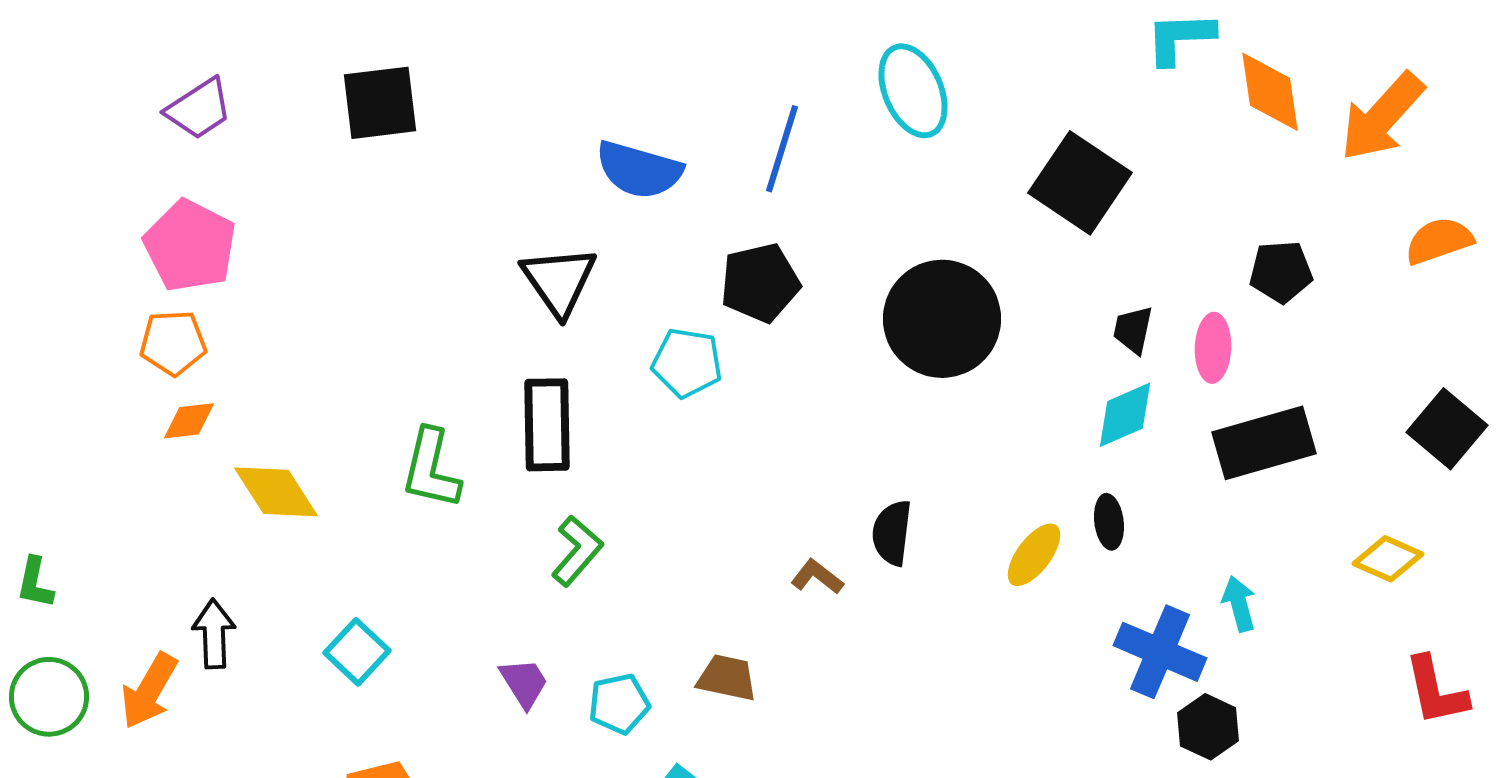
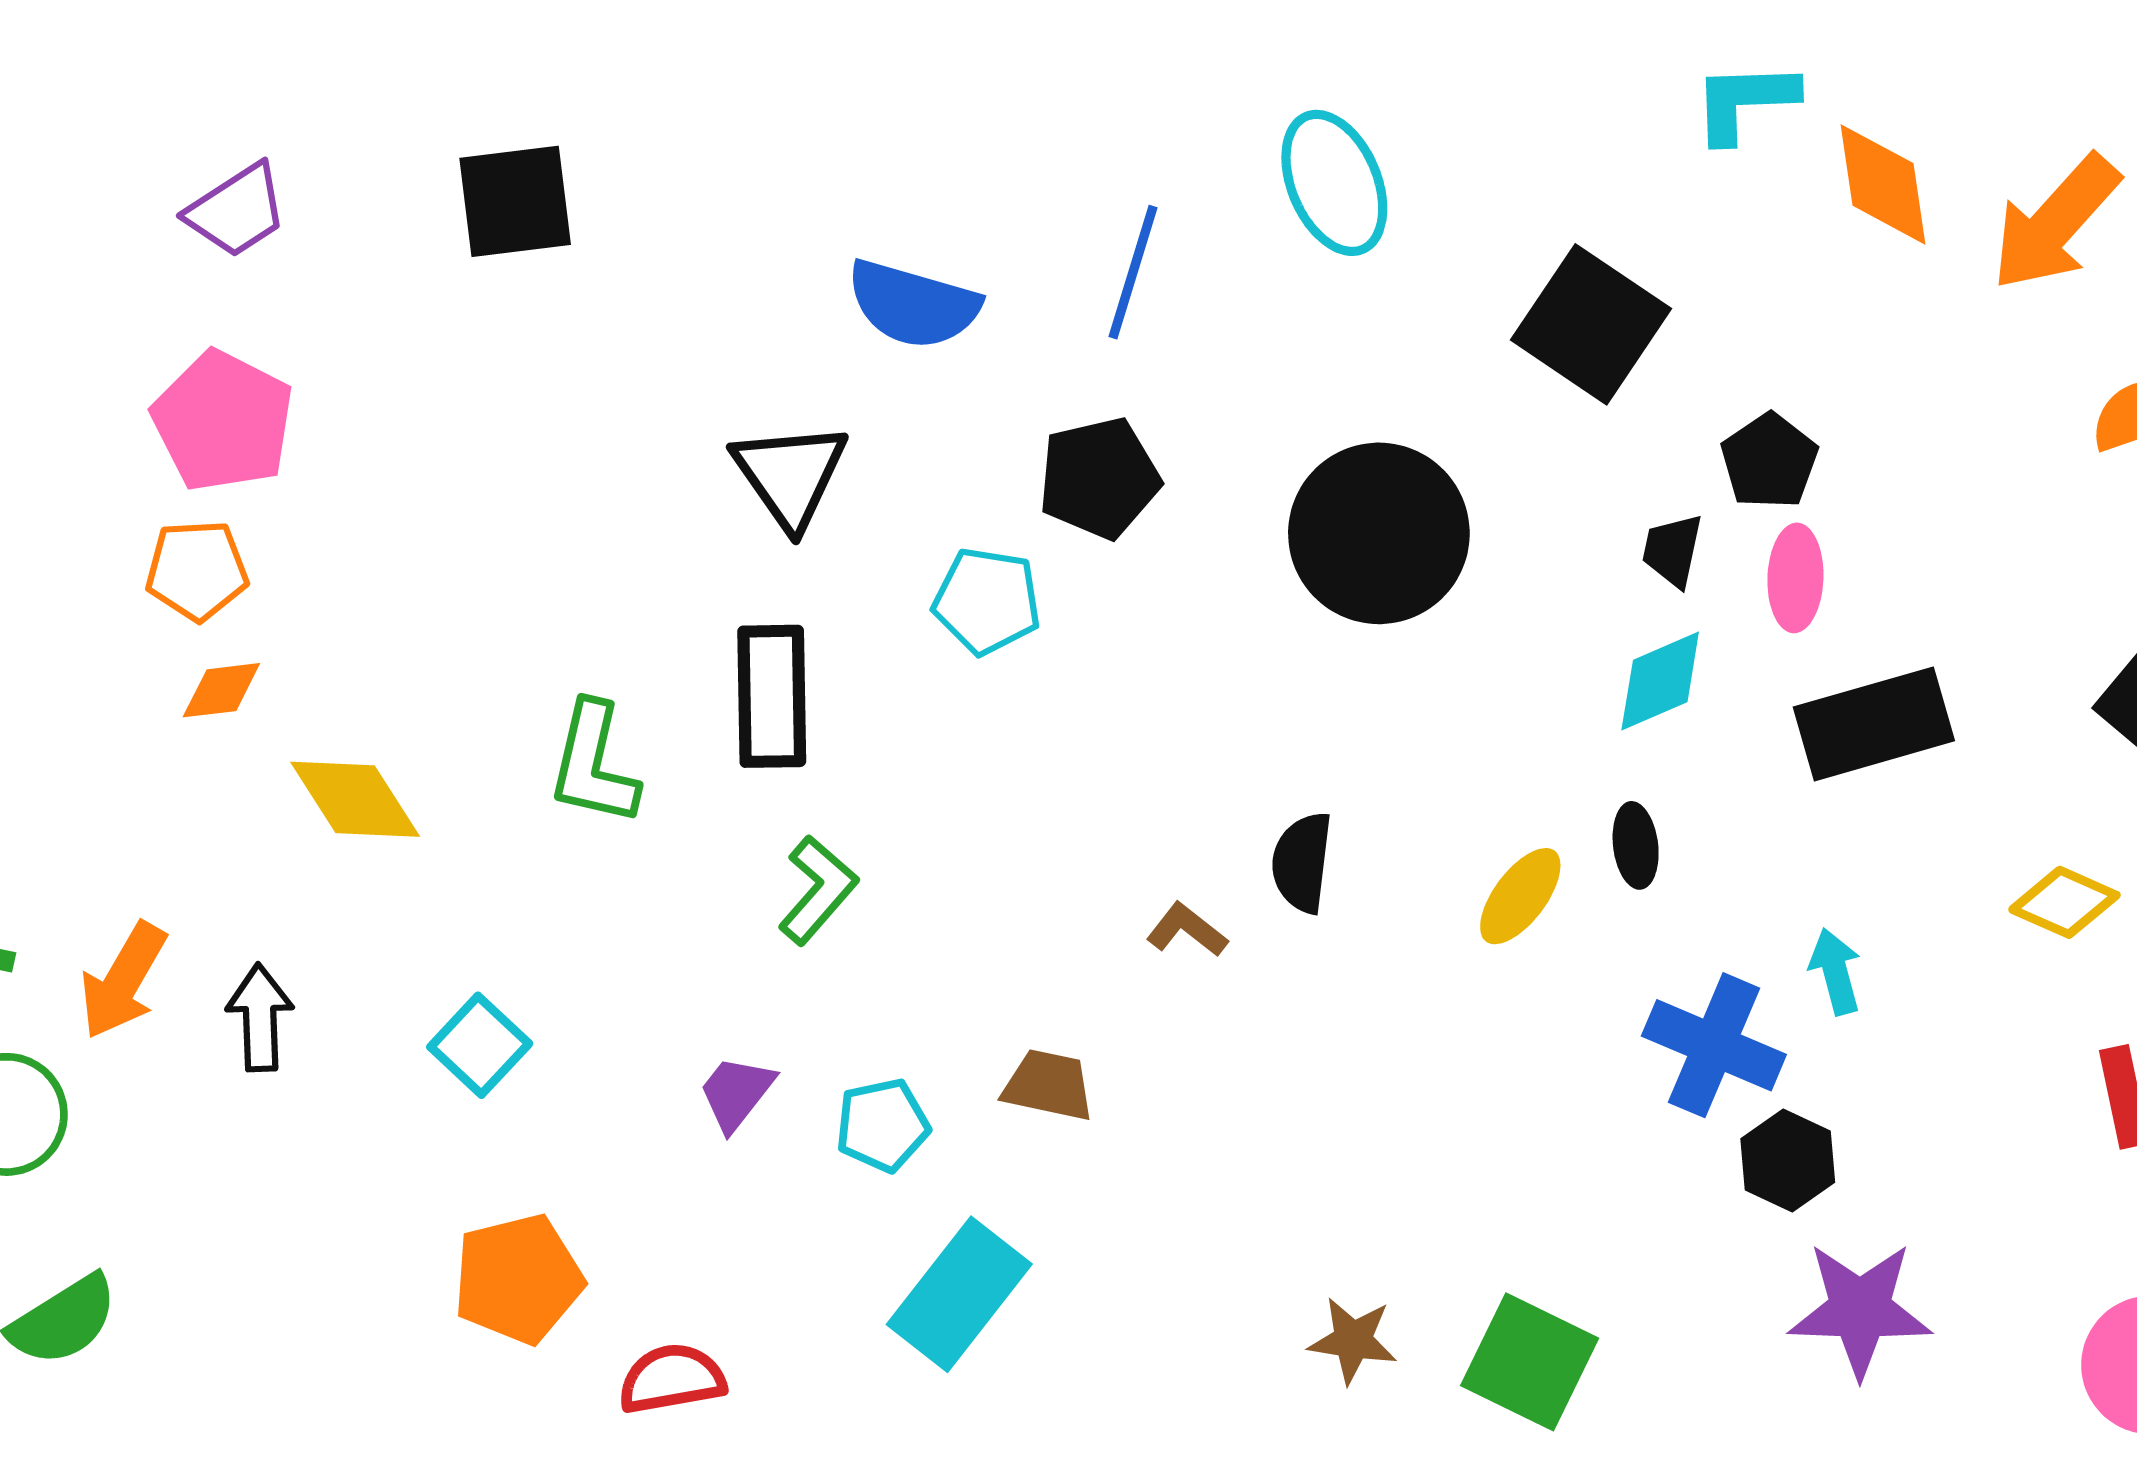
black pentagon: (1281, 272) -> (1769, 461), moved, turned -30
purple trapezoid: (524, 683) -> (736, 1093), turned -110
orange arrow: (149, 691) -> (123, 981), moved

